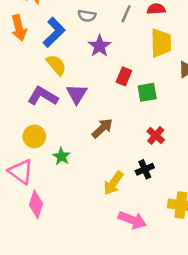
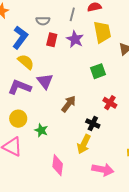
purple star: (100, 46) -> (75, 39), moved
red rectangle: (124, 76) -> (52, 40), moved
black cross: (145, 169) -> (93, 124), moved, turned -32
pink diamond: (36, 204) -> (58, 165), moved

